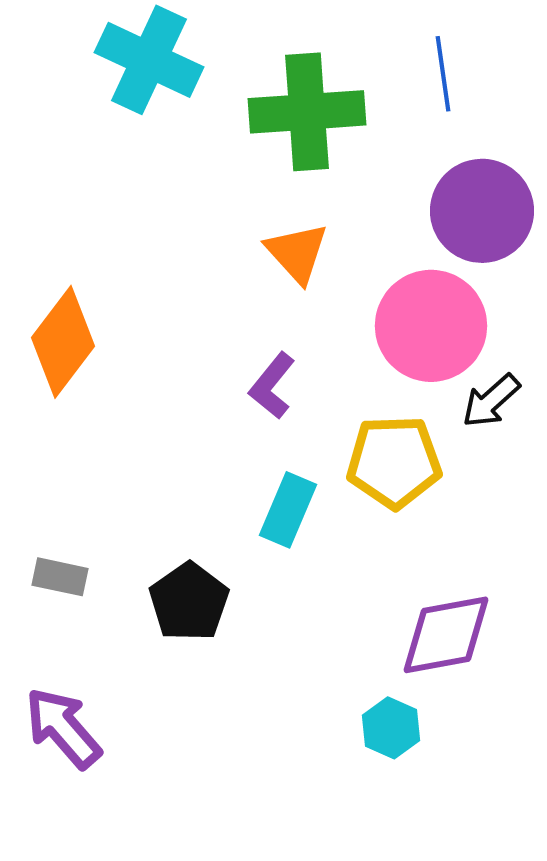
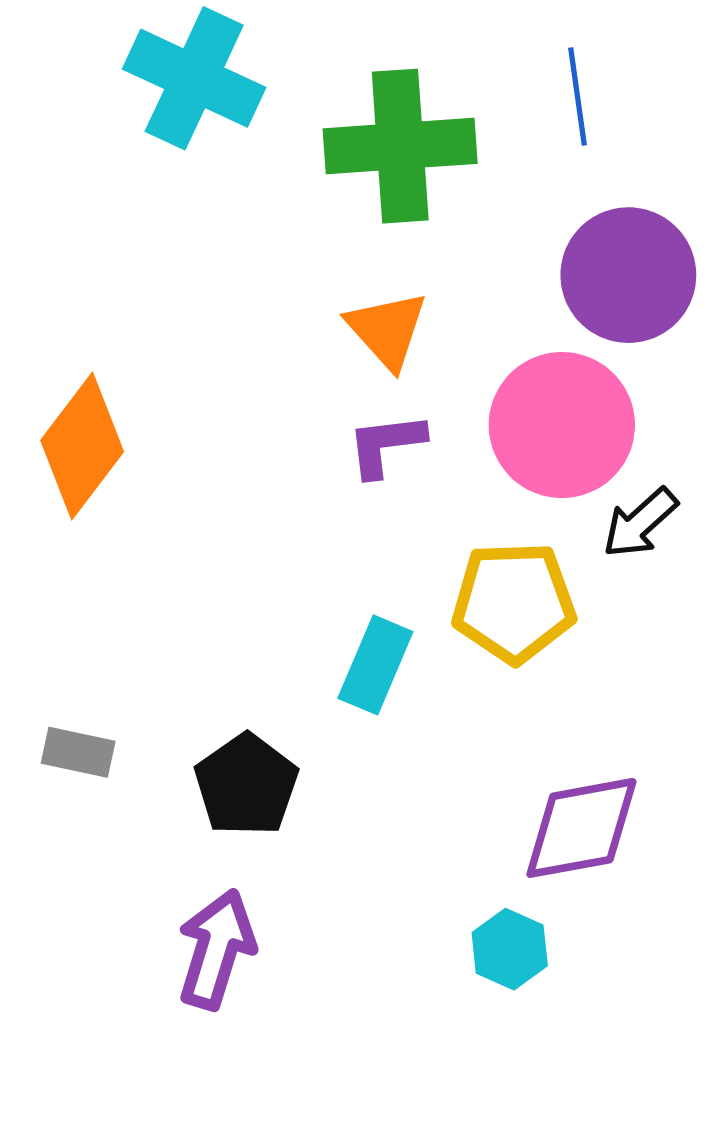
purple L-shape: (272, 386) -> (386, 445), moved, turned 44
purple arrow: (63, 728) -> (216, 949), moved, turned 58

